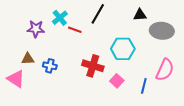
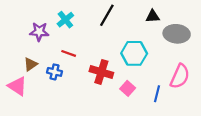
red line: (75, 30) -> (69, 53), moved
brown triangle: (28, 59) -> (31, 64), turned -32

